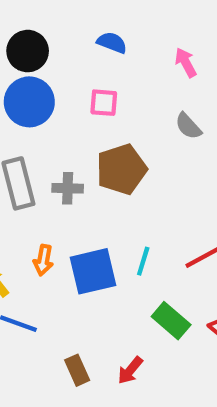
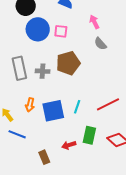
pink arrow: (186, 63) -> (94, 22), moved
blue circle: (29, 102) -> (38, 29), moved
green rectangle: (171, 321) -> (89, 135), turned 60
red arrow: (130, 370) -> (69, 145), moved, turned 32

